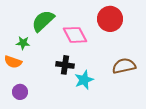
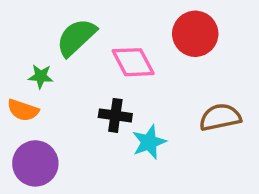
purple circle: (20, 92) -> (35, 163), size x1.6

